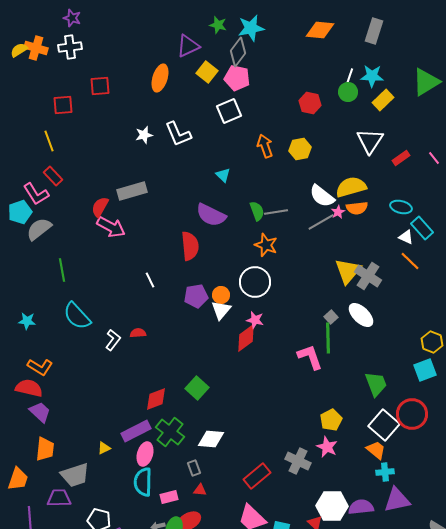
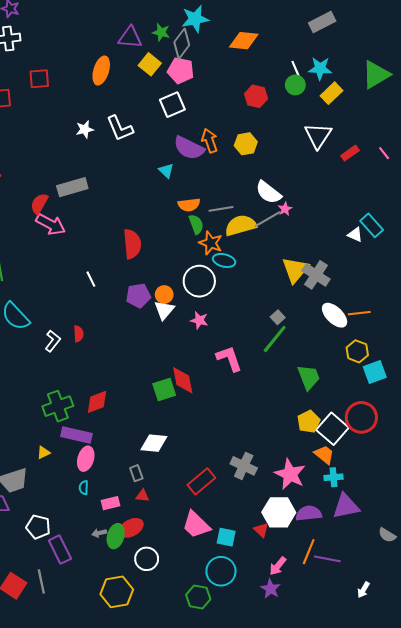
green star: (218, 25) -> (161, 32), moved
orange diamond: (320, 30) -> (244, 41), moved
gray rectangle: (374, 31) -> (322, 22), turned 45
purple triangle: (188, 46) -> (130, 37), turned 30
white line: (349, 78) -> (296, 71), turned -42
yellow semicircle: (351, 187) -> (241, 225), moved
cyan ellipse: (401, 207) -> (224, 260), moved
orange semicircle: (357, 208) -> (189, 205), moved
green semicircle: (257, 211) -> (196, 224), moved
purple semicircle: (211, 215) -> (189, 148), moved
orange line: (410, 261) -> (359, 313), moved, turned -50
white ellipse: (361, 315) -> (335, 315), moved
red semicircle: (138, 333) -> (78, 334), turned 91
red diamond: (246, 338) -> (183, 380), moved, turned -64
green line: (328, 338) -> (275, 339), turned 40
yellow hexagon: (432, 342) -> (357, 351), moved
pink L-shape: (310, 357) -> (229, 359), moved
green trapezoid: (376, 384) -> (309, 377), moved
green square: (197, 388) -> (164, 390), moved, turned 30
yellow pentagon: (331, 420) -> (309, 422), moved
purple rectangle: (136, 431) -> (76, 435), turned 40
green cross: (170, 432) -> (58, 406), moved, turned 32
pink star: (327, 447) -> (290, 474), moved, size x1.4
cyan semicircle: (143, 482) -> (84, 488), size x0.5

